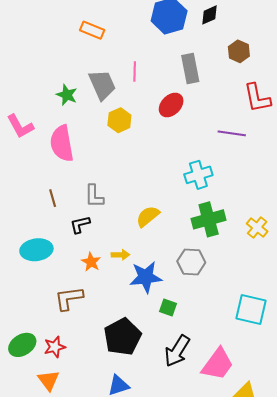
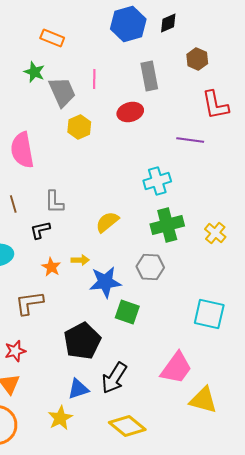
green star: (67, 95) -> (34, 72), moved
red ellipse: (171, 105) -> (130, 112), turned 30
green square: (168, 307) -> (127, 312), size x1.4
black arrow: (177, 351) -> (114, 378), moved

